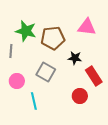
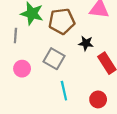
red circle: (80, 96) -> (98, 99), moved
cyan line: (34, 101) -> (64, 91), moved

